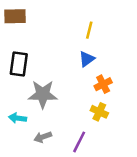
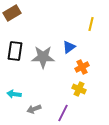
brown rectangle: (15, 16) -> (12, 13), turned -30
yellow line: (89, 30) -> (91, 24), moved
gray star: (43, 94) -> (43, 57), moved

